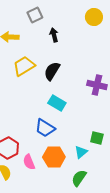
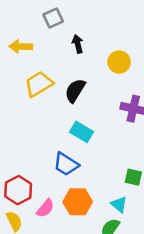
yellow circle: (94, 17) -> (119, 62), moved
cyan triangle: (81, 152) -> (119, 204), moved, turned -40
pink semicircle: (29, 162) -> (45, 208), turned -119

